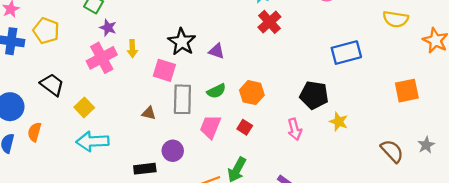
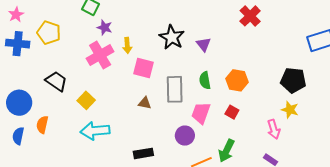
purple triangle: (217, 51) -> (204, 44), turned 35
pink square: (164, 70) -> (143, 68), moved
green semicircle: (216, 91) -> (205, 80), turned 108
yellow star: (339, 122) -> (290, 110), moved
pink arrow: (295, 129) -> (274, 129), moved
purple circle: (173, 151) -> (185, 136), moved

